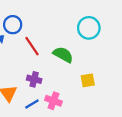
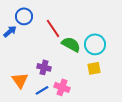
cyan circle: (89, 28) -> (95, 44), moved
red line: (32, 46) -> (53, 28), moved

